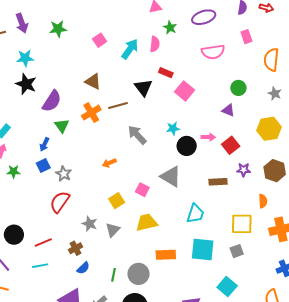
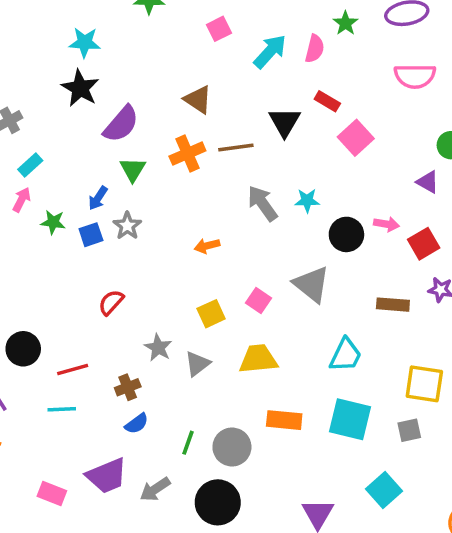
cyan star: (173, 128) -> (307, 201), moved
green star: (13, 172) -> (53, 222), moved
gray star: (64, 174) -> (127, 226), moved
red semicircle: (60, 202) -> (111, 302), size x0.7

